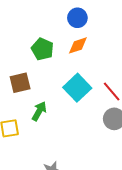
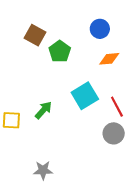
orange diamond: (78, 45) -> (109, 59), moved
brown square: (20, 83) -> (35, 35), moved, turned 30

